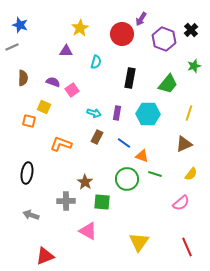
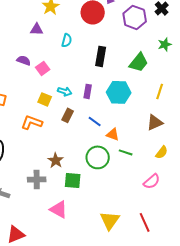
yellow square: (44, 107) -> (45, 99), moved
red line: (187, 247) -> (145, 222), moved

